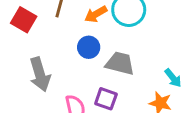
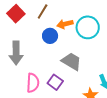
blue circle: (89, 47) -> (50, 36), moved

